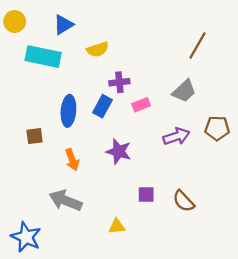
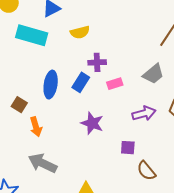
brown square: (35, 136) -> (19, 105), turned 35
orange arrow: (72, 160) -> (36, 127), moved
purple square: (146, 194) -> (128, 148), moved

